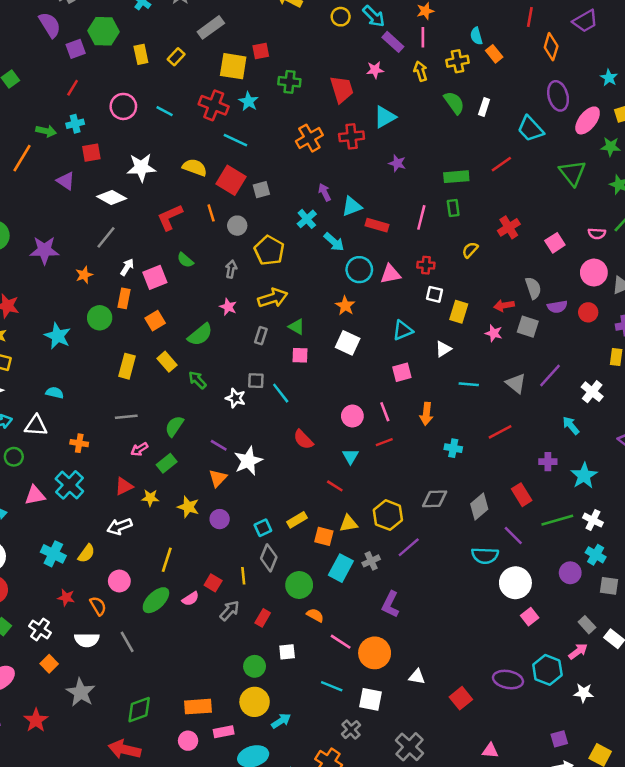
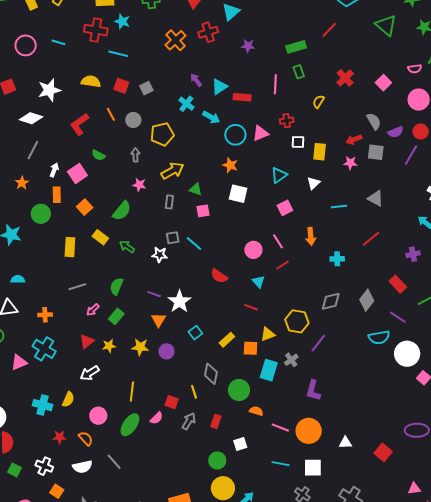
red square: (231, 180) -> (121, 86), size x0.7
yellow pentagon: (269, 250) -> (162, 134), turned -30
purple line: (550, 376) -> (411, 155), moved
cyan square: (263, 528) -> (195, 333), moved

